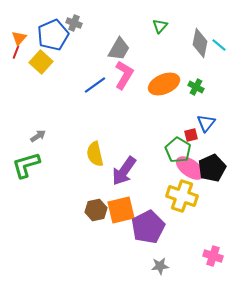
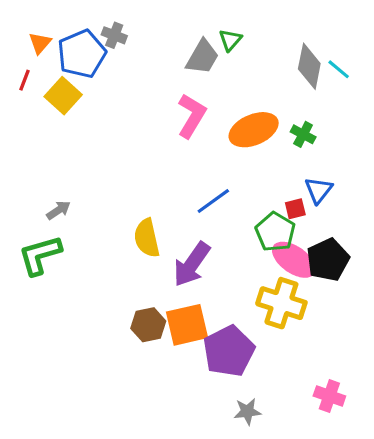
green triangle: (160, 26) -> (230, 40), moved
orange triangle: (19, 38) -> (40, 43), moved
gray trapezoid: (119, 49) -> (202, 57), moved
blue line: (95, 85) -> (213, 201), moved

